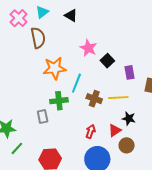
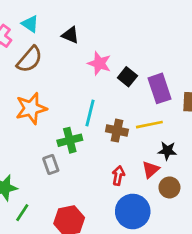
cyan triangle: (42, 12) -> (30, 24), turned -40
black triangle: (71, 15) -> (70, 35), moved
brown semicircle: (38, 38) -> (30, 59), turned 60
orange star: (55, 68) -> (31, 108), moved
purple rectangle: (130, 72) -> (160, 88), size x1.5

